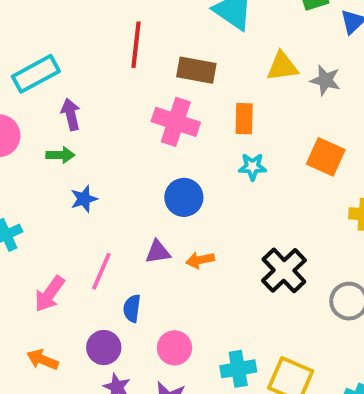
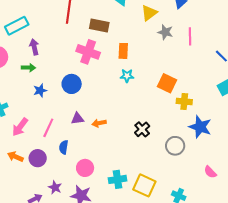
yellow triangle: (282, 66) -> (149, 13), moved, turned -30
orange square: (326, 157) -> (167, 83), moved
blue circle: (184, 197) -> (72, 84), moved
black cross: (284, 270) -> (142, 129), size x0.7
pink arrow: (49, 294) -> (20, 127), moved
purple circle: (104, 347) -> (38, 158), moved
orange arrow: (43, 360) -> (15, 157), moved

